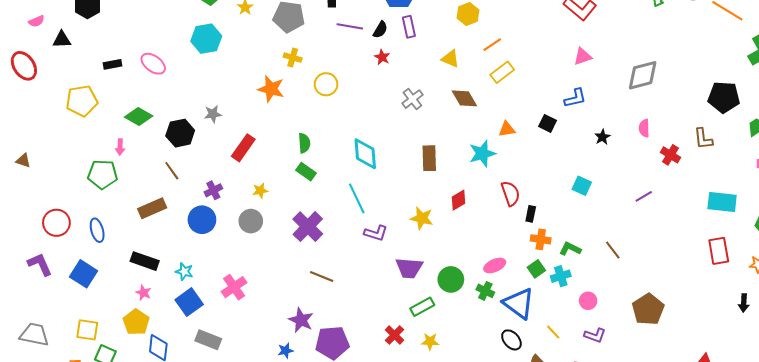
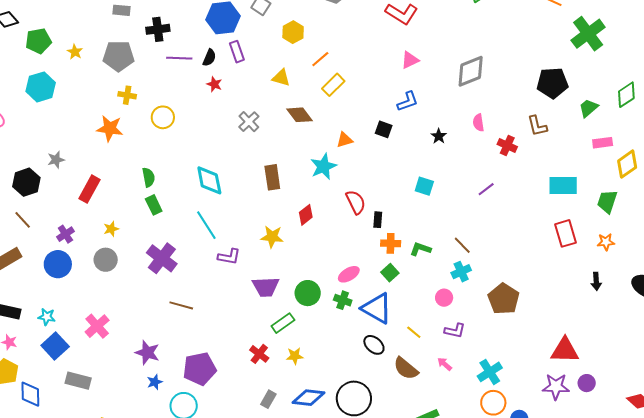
green rectangle: (306, 172) -> (154, 205), turned 36
cyan cross: (561, 276) -> (461, 272), moved
purple star: (301, 320) -> (147, 353), moved

